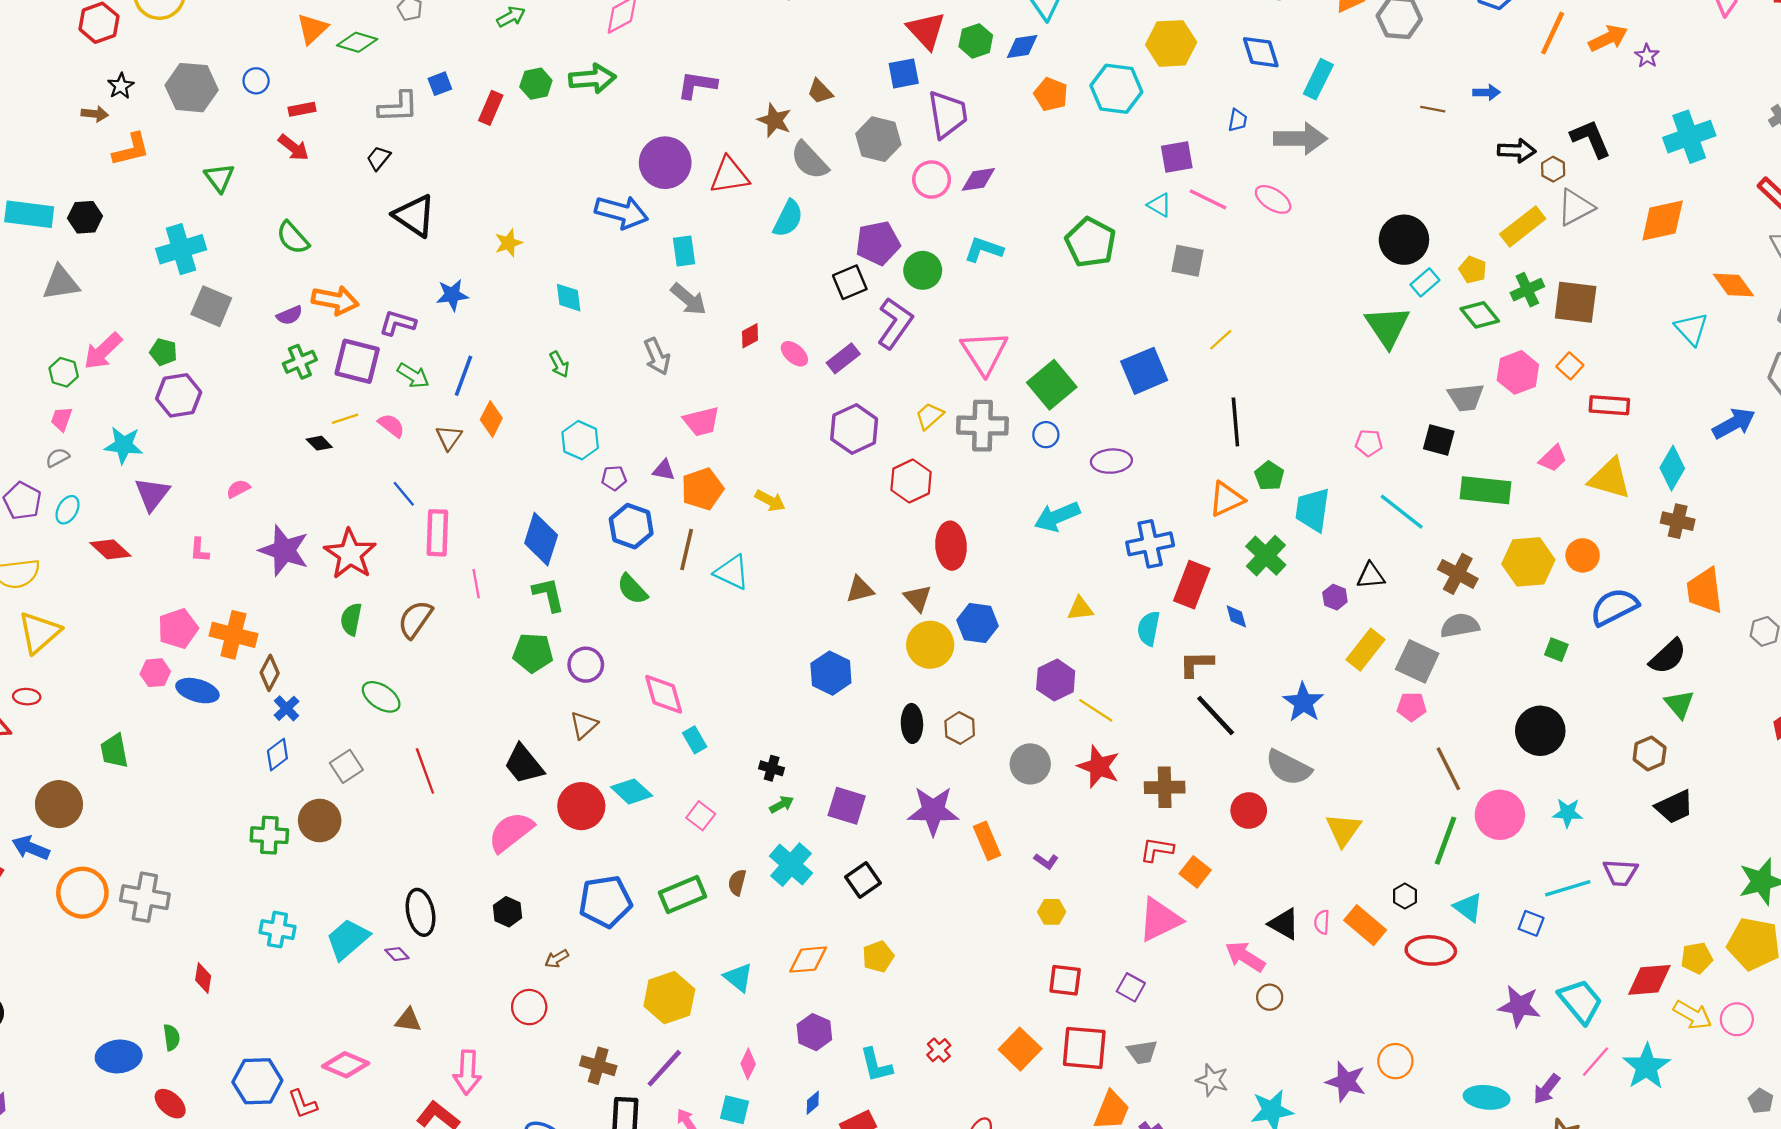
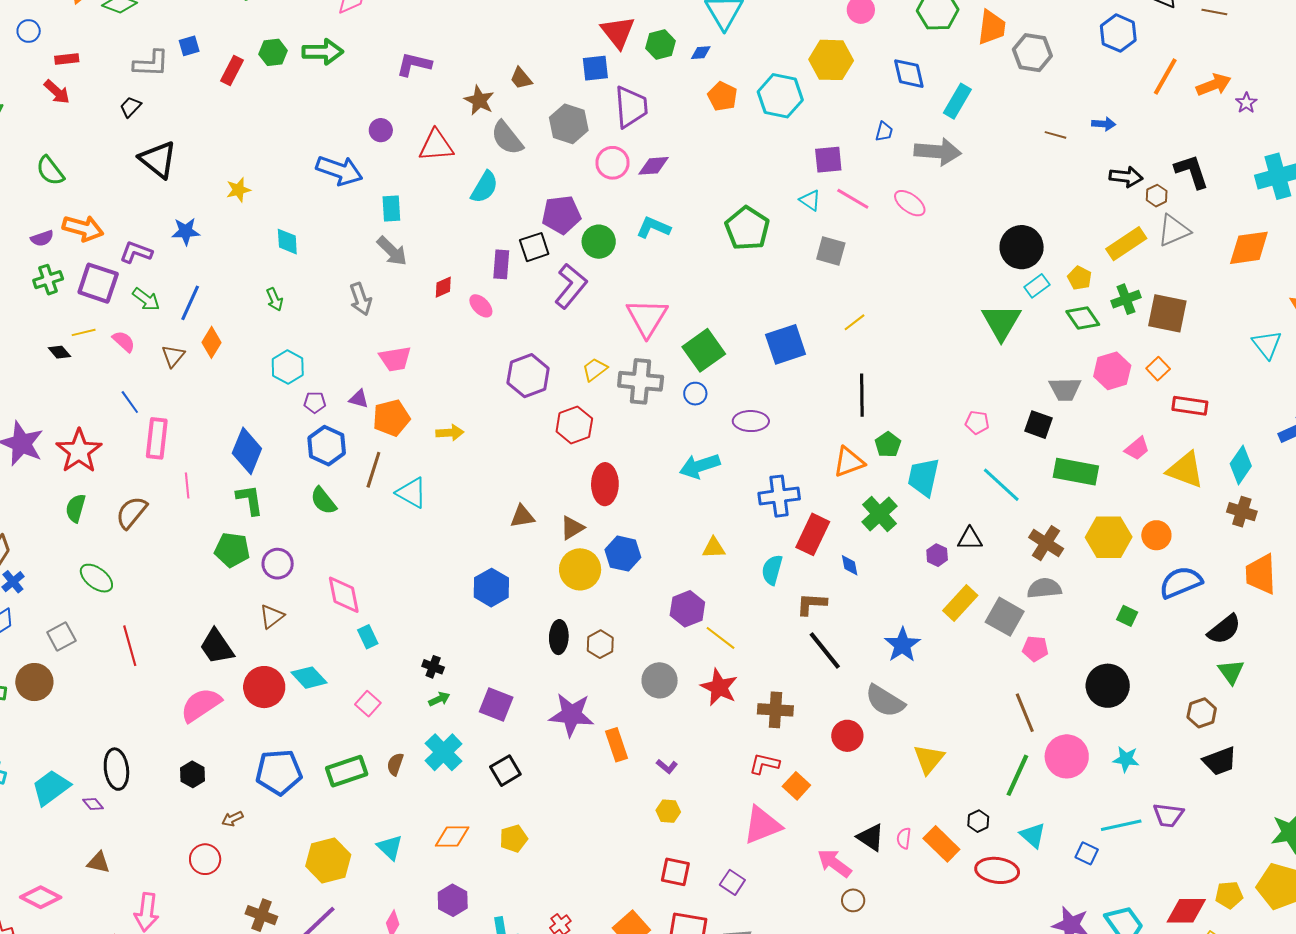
blue diamond: (1022, 47) -> (701, 53), size x0.7
purple circle: (665, 163) -> (381, 130), size x0.5
purple rectangle: (843, 358) -> (501, 264), moved, turned -52
yellow arrow: (770, 501) -> (450, 433), turned -36
brown triangle: (918, 598) -> (572, 528), turned 36
pink pentagon: (1412, 707) -> (1035, 649), moved

